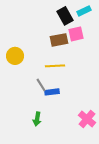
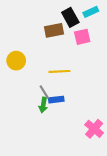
brown rectangle: (59, 40) -> (54, 30), moved
green arrow: (37, 119) -> (43, 105), moved

